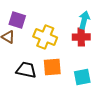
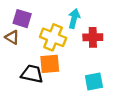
cyan arrow: (84, 20) -> (74, 19), moved
orange square: (52, 67) -> (50, 64), moved

